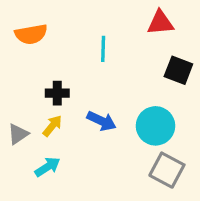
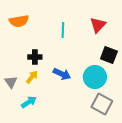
red triangle: (160, 23) -> (98, 25), moved, turned -42
black square: (178, 70) -> (109, 55), moved
gray triangle: (18, 134) -> (11, 82), turned -32

